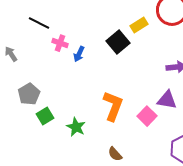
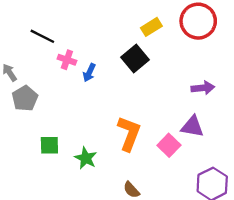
yellow rectangle: (139, 25) -> (151, 27), moved
gray pentagon: (29, 94) -> (25, 98), moved
green square: (45, 116) -> (49, 145), turned 30

